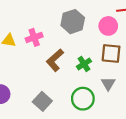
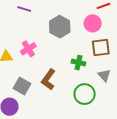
brown L-shape: (55, 60) -> (48, 79), moved
green cross: (84, 64) -> (78, 63), turned -32
gray square: (42, 101) -> (22, 86), moved

